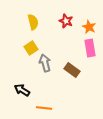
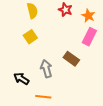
pink rectangle: (90, 48) -> (89, 37), turned 36
gray arrow: (45, 63) -> (46, 69), moved

